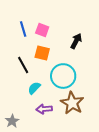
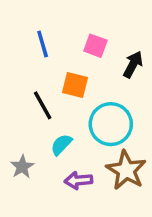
pink square: (42, 30) -> (95, 46), moved
gray star: (12, 121) -> (22, 167), moved

